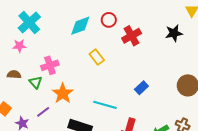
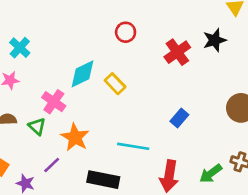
cyan cross: (29, 23) -> (20, 48), size x0.7
cyan diamond: (80, 26) -> (82, 74), moved
red cross: (132, 36) -> (177, 52), moved
pink cross: (50, 65) -> (54, 102), turned -30

